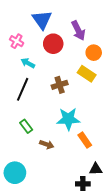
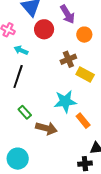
yellow rectangle: (87, 74) -> (85, 75), moved
brown cross: (60, 85) -> (68, 59), moved
brown arrow: (47, 144) -> (46, 128), size x1.5

